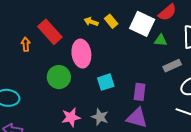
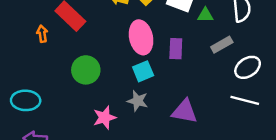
pink ellipse: (81, 54) -> (141, 37), moved
purple rectangle: (140, 92) -> (176, 49), moved
gray star: (100, 117) -> (138, 101), moved

